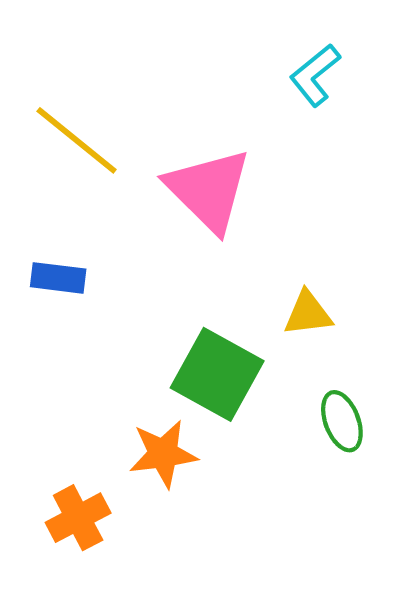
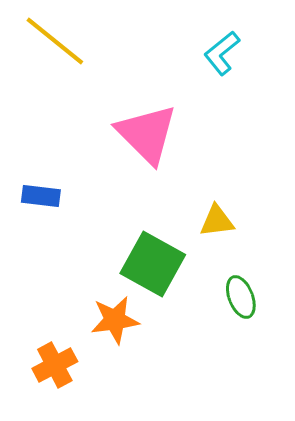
yellow line: (77, 140) -> (55, 41), moved

